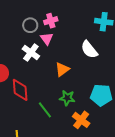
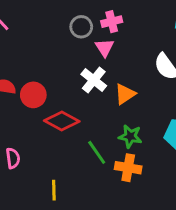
white cross: (31, 53) -> (94, 80), moved
red diamond: (20, 90) -> (62, 121), turned -60
orange cross: (81, 120) -> (128, 168), moved, turned -30

